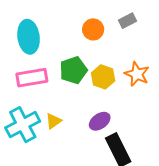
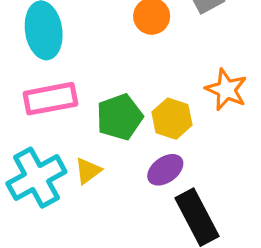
green pentagon: (73, 70) -> (120, 117), moved
yellow hexagon: (103, 77) -> (172, 119), moved

